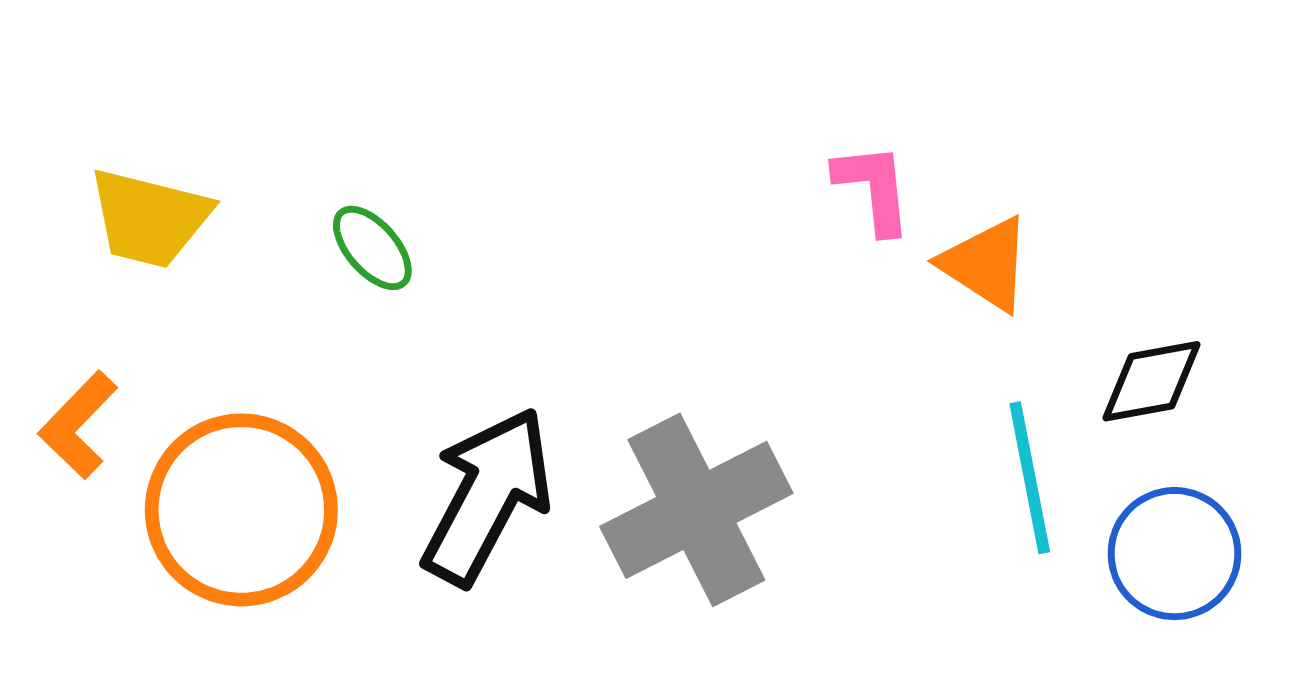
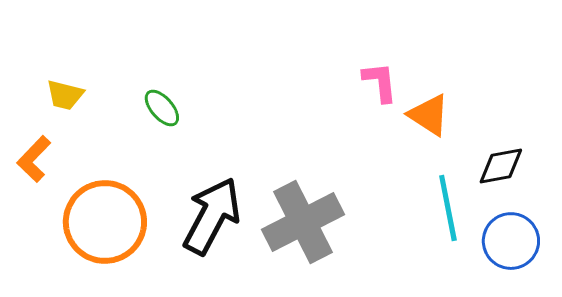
yellow trapezoid: (149, 218) -> (65, 95), size x0.7
orange L-shape: (78, 425) -> (34, 159), moved

